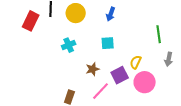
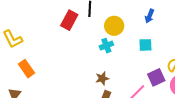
yellow circle: (76, 13) -> (114, 26), moved
brown star: (93, 69) -> (102, 78), moved

